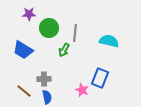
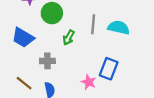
gray line: (75, 33) -> (93, 24), moved
gray cross: (44, 79) -> (47, 61), moved

